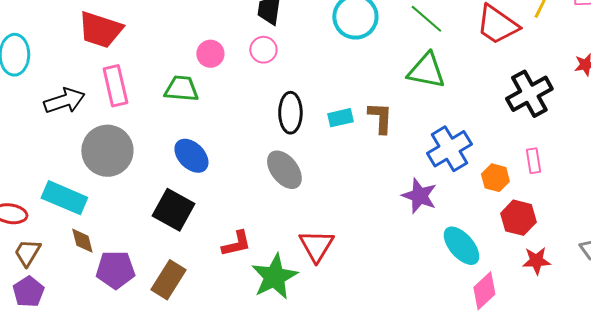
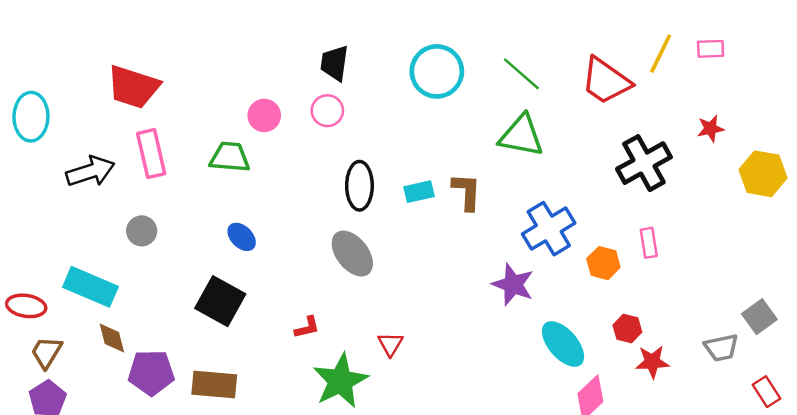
gray circle: (107, 151) -> (142, 231), size x0.5
blue ellipse: (191, 156) -> (242, 237), size x0.7
red hexagon: (518, 218) -> (627, 329), moved, size x0.7
red L-shape: (236, 244) -> (307, 327), moved, size x0.7
red triangle: (316, 246) -> (390, 344), size x0.6
brown rectangle: (168, 280) -> (214, 384), turned 63

